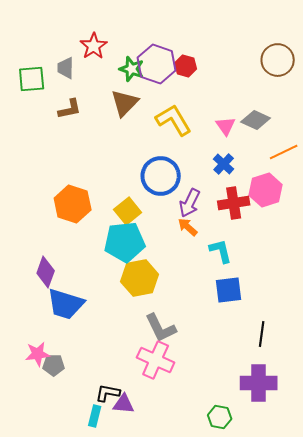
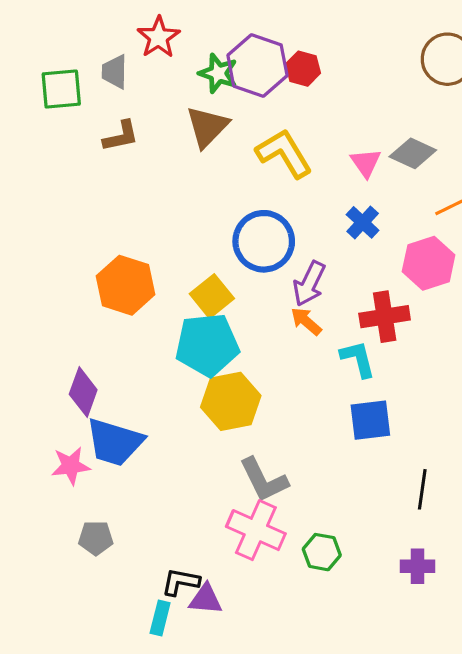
red cross: (234, 203) -> (385, 317), moved
pink star: (38, 354) -> (71, 466), moved
purple cross: (259, 383) -> (418, 566), size x0.6
green hexagon: (220, 417) -> (322, 552), moved

